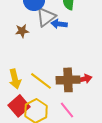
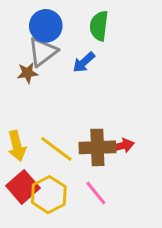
gray triangle: (46, 17) -> (43, 52), moved
blue arrow: (59, 24) -> (84, 62), turned -49

